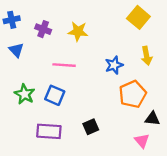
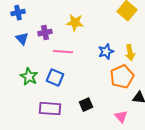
purple cross: (43, 29) -> (45, 33), moved, turned -32
yellow arrow: (147, 56) -> (130, 53), moved
pink triangle: (142, 141) -> (121, 117), moved

